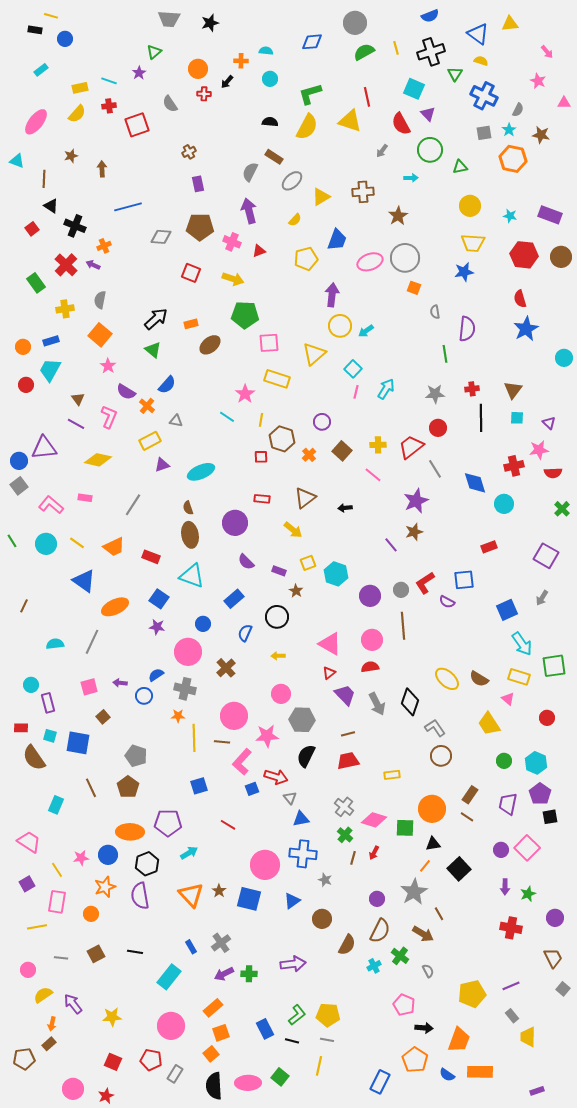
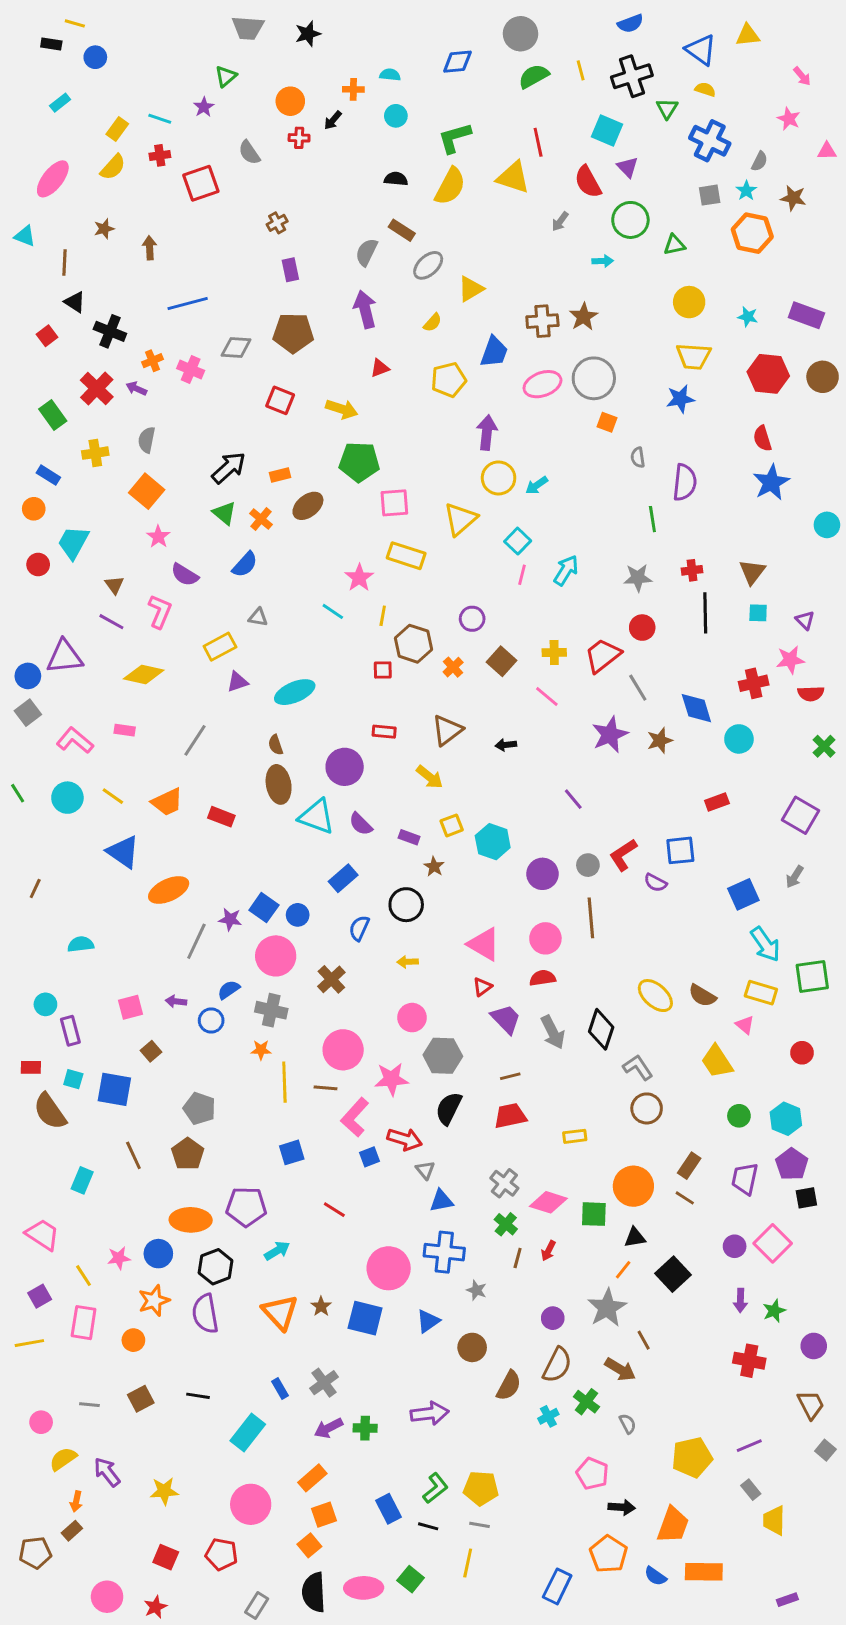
yellow rectangle: (80, 88) -> (117, 129), turned -42
brown cross: (363, 192) -> (542, 321), moved
pink cross: (232, 242) -> (191, 369), moved
blue rectangle: (51, 341) -> (48, 475), moved, turned 49
orange cross: (147, 406) -> (261, 519), moved
brown star: (414, 532) -> (660, 740), moved
cyan triangle: (192, 576) -> (317, 817), moved
blue square: (159, 599) -> (264, 908), moved
gray line: (92, 642) -> (196, 941), moved
yellow line: (37, 927) -> (29, 1343), moved
gray rectangle: (175, 1074) -> (257, 1605), moved

